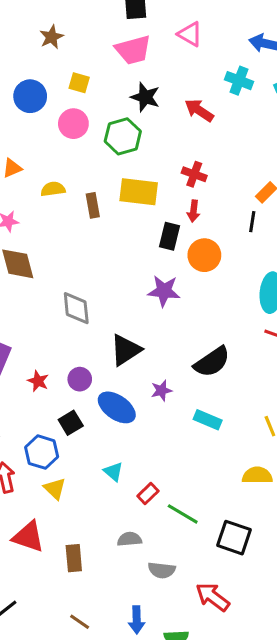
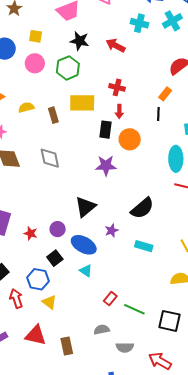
gray diamond: (76, 308) -> (50, 158), moved
cyan triangle: (113, 472) -> (86, 271), moved

